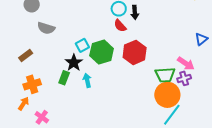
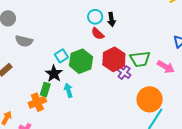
green trapezoid: (165, 75) -> (140, 59), moved
purple cross: (184, 78) -> (124, 72), moved, turned -32
orange cross: (32, 84) -> (37, 102), moved

